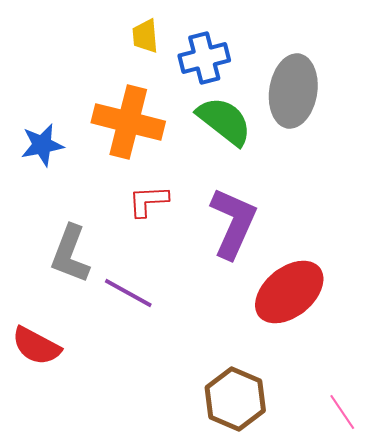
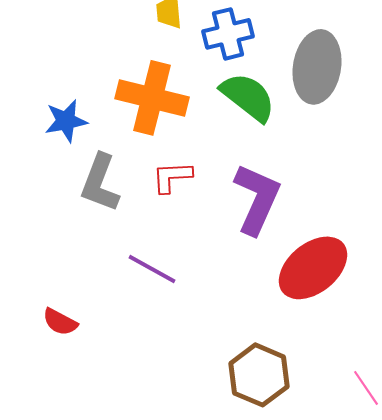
gray L-shape: (70, 254) -> (100, 183), moved
red semicircle: (36, 346) -> (60, 322), size x0.7

